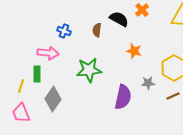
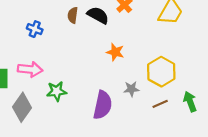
brown semicircle: (97, 30) -> (73, 15), moved
pink arrow: (48, 53) -> (30, 69), moved
green star: (89, 70) -> (57, 91), moved, size x0.7

